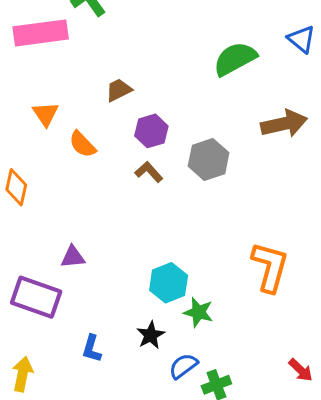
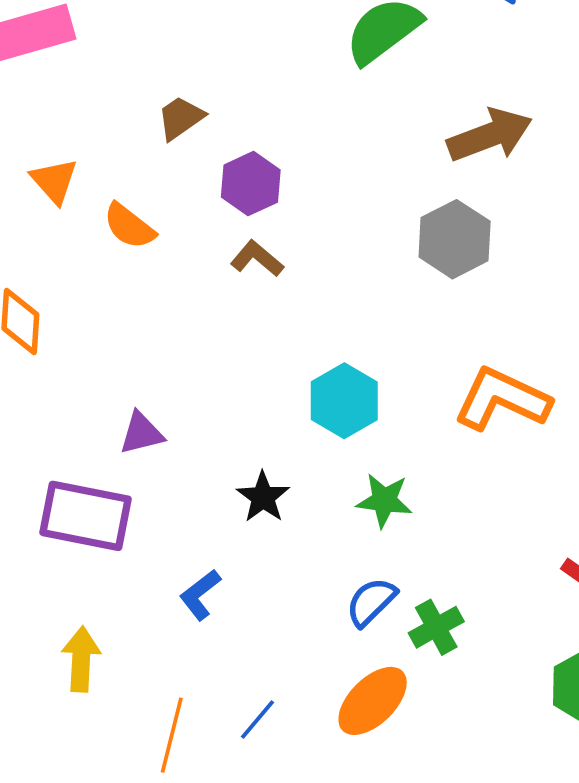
gray hexagon: (209, 159) -> (455, 239), moved
orange L-shape: (270, 267) -> (502, 399), turned -72
cyan hexagon: (169, 283) -> (344, 401), moved
black star: (151, 335) -> (263, 497), moved
blue L-shape: (92, 349) -> (200, 595), turned 44

